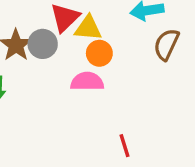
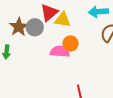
orange circle: (99, 53) -> (70, 43), moved

